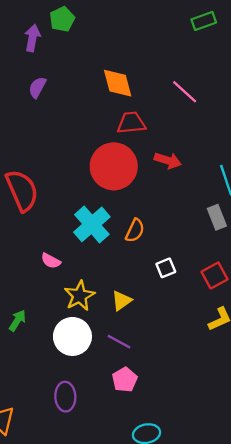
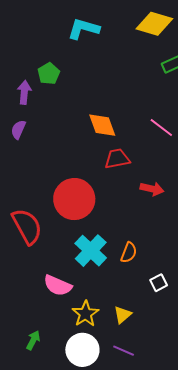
purple semicircle: (37, 87) -> (18, 130), moved
red circle: (114, 166) -> (74, 199), moved
pink semicircle: (51, 261) -> (58, 286), size x1.6

